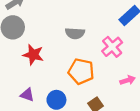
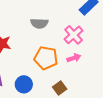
pink arrow: (128, 80) -> (74, 58), moved

